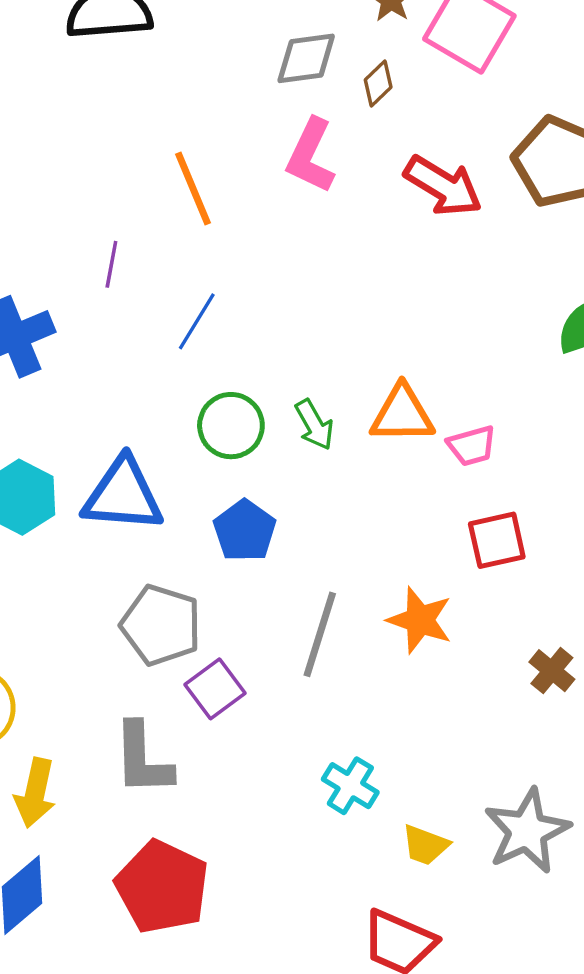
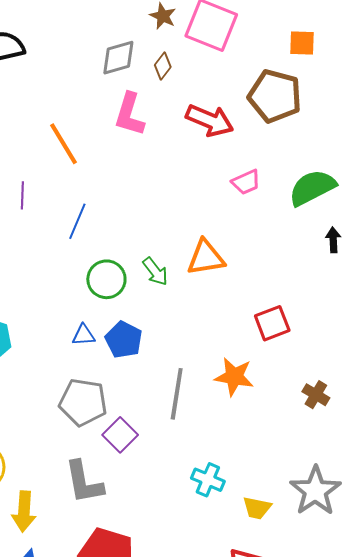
pink trapezoid: (472, 446) -> (246, 182), moved
blue triangle: (123, 495) -> (84, 335), moved, size x0.5

